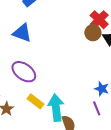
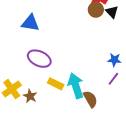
purple line: (97, 108) -> (113, 79), turned 72

